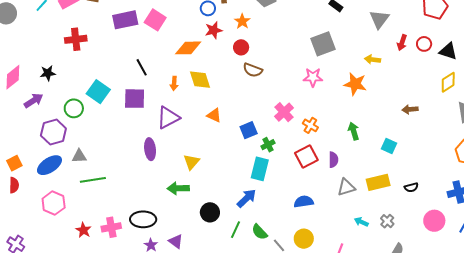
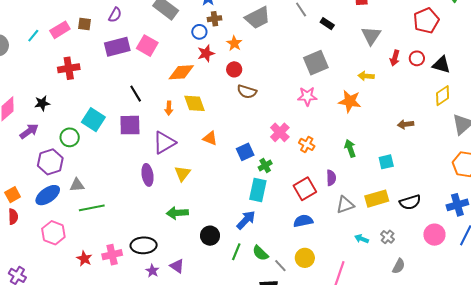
cyan square: (389, 146) -> (386, 162), turned -35
red square: (306, 156) -> (305, 189), moved
yellow triangle: (191, 162) -> (182, 173), moved
black semicircle: (411, 187) -> (410, 202), size x1.5

